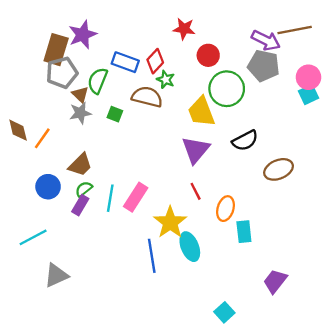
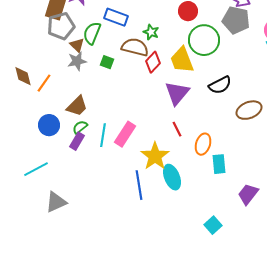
red diamond: (155, 61) -> (153, 62), moved
purple trapezoid: (275, 281) -> (248, 194), moved
cyan square: (224, 312) -> (213, 225), moved

